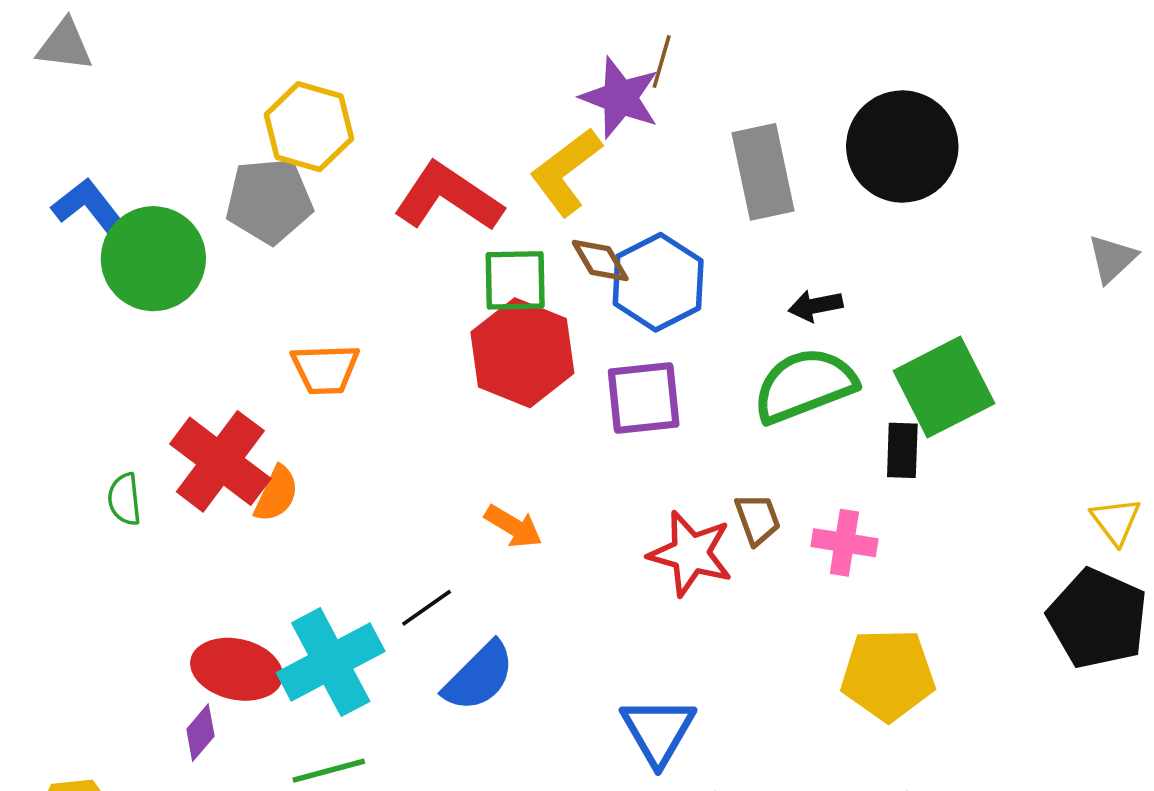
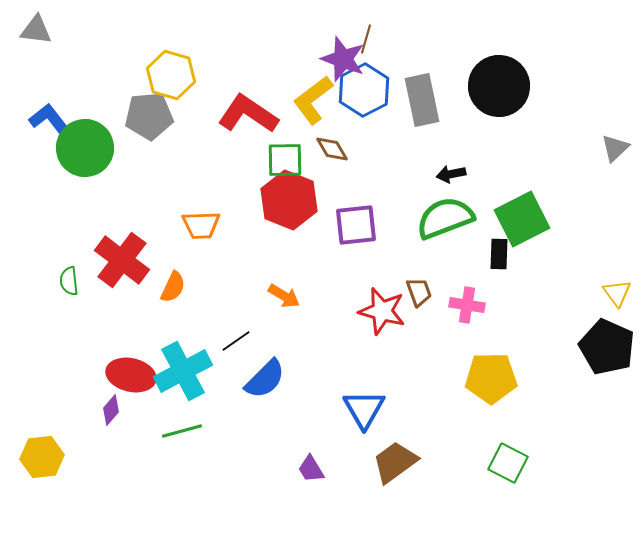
blue hexagon: (658, 282) -> (364, 90), moved
orange trapezoid: (325, 369) -> (201, 225), moved
orange semicircle: (276, 494) -> (173, 287), moved

